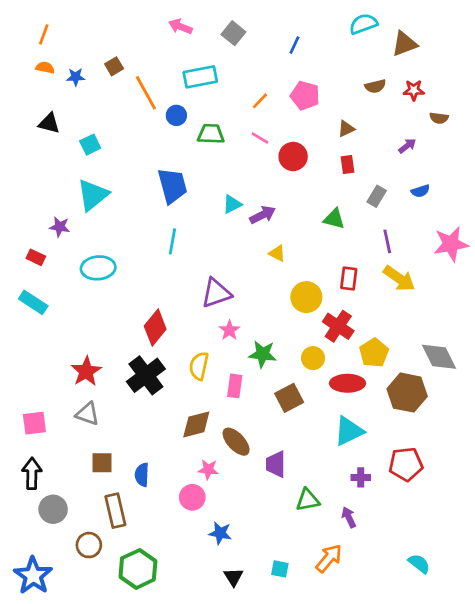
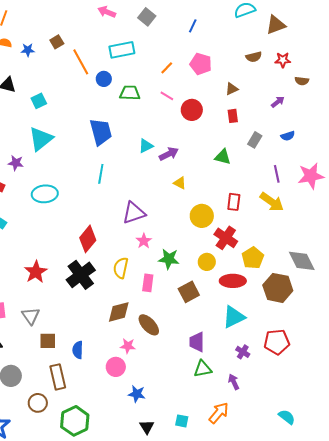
purple line: (387, 241) -> (277, 174), moved
gray triangle: (88, 414) -> (31, 316), moved, turned 36
purple trapezoid: (276, 464) -> (197, 342), moved
purple cross: (361, 477) -> (243, 352), turned 32

